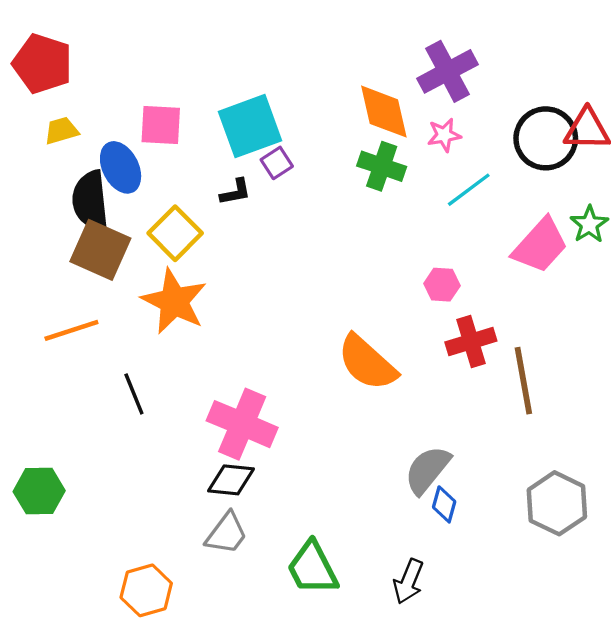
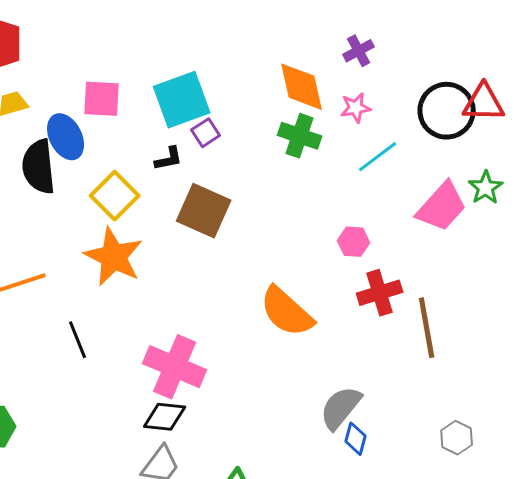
purple cross: (448, 71) -> (359, 51), size x0.6
brown square: (100, 250) -> (204, 211), moved
gray hexagon: (557, 503) -> (457, 438), size x0.6

